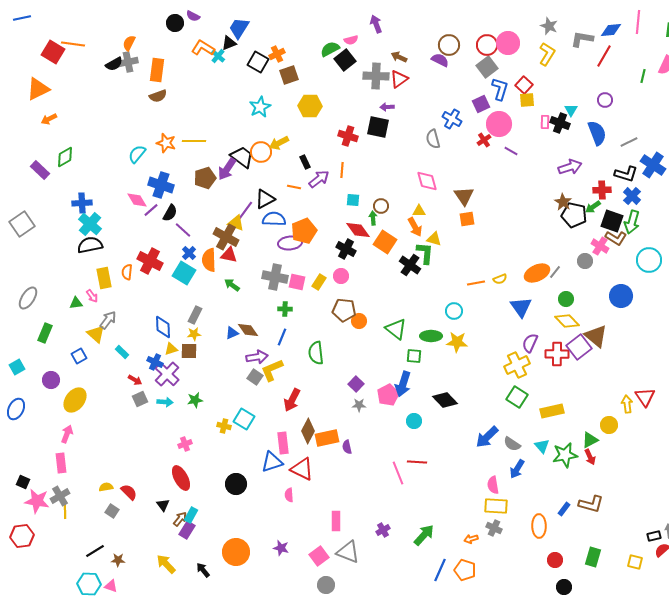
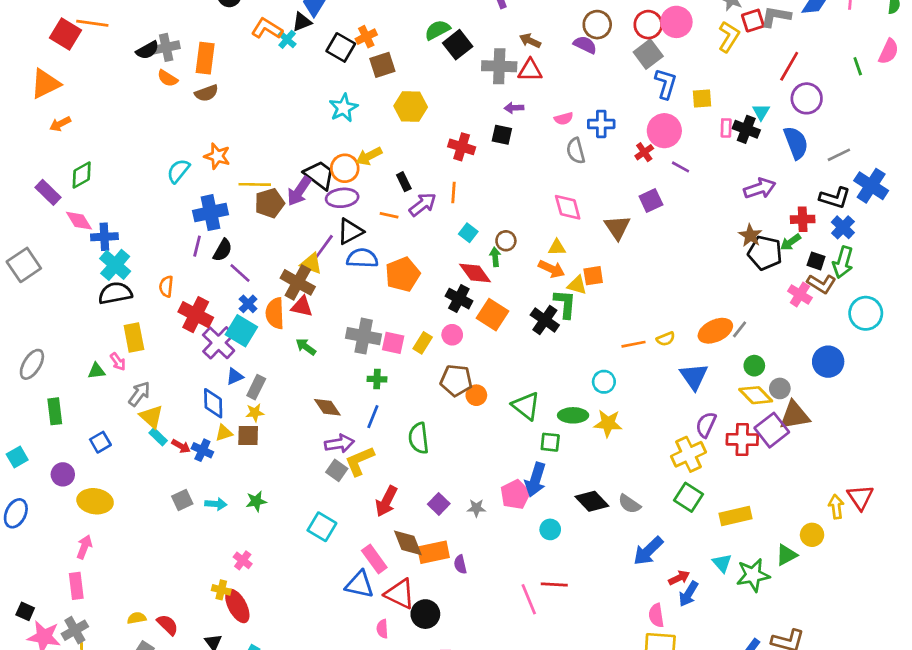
pink semicircle: (351, 40) -> (564, 119), moved
orange semicircle: (129, 43) -> (168, 78), moved, turned -84
red line: (604, 56) -> (789, 66), moved
green line: (643, 76) -> (858, 66), turned -32
red triangle: (399, 79) -> (530, 70), turned 36
red square: (524, 85) -> (753, 21), moved, turned 30
purple circle: (605, 100) -> (807, 98), size x1.5
purple square: (481, 104) -> (651, 200), moved
blue cross: (452, 119) -> (601, 124), turned -30
black square: (378, 127) -> (502, 135), size x0.7
yellow line: (194, 141) -> (255, 184), moved
blue cross: (161, 185) -> (211, 213), turned -30
pink diamond: (137, 200) -> (79, 221), moved
cyan square: (353, 200) -> (468, 233), turned 32
purple line: (151, 210) -> (197, 246), turned -35
orange square: (467, 219) -> (593, 276), moved
black square: (612, 221) -> (816, 261), size x0.6
orange arrow: (415, 227) -> (552, 269), turned -36
orange square: (385, 242) -> (492, 315), moved
purple ellipse: (290, 243) -> (342, 198), moved
gray circle: (585, 261) -> (780, 388), moved
orange semicircle: (127, 272) -> (166, 286), moved
green rectangle: (45, 333) -> (55, 411), turned -30
blue triangle: (232, 333) -> (235, 376), moved
yellow triangle: (96, 334) -> (151, 417), moved
brown triangle: (596, 336) -> (795, 415), turned -50
purple cross: (167, 374) -> (219, 343), moved
red arrow: (135, 380) -> (181, 446), moved
purple square: (356, 384) -> (439, 504), moved
yellow ellipse: (75, 400) -> (95, 501), turned 60
yellow cross: (224, 426) -> (221, 590), moved
brown diamond: (308, 431) -> (408, 543), turned -50
pink rectangle: (283, 443) -> (374, 559), turned -30
pink cross: (185, 444) -> (243, 560), turned -32
gray semicircle: (512, 444) -> (629, 504), moved
red arrow: (590, 457) -> (679, 578), moved, turned -91
blue triangle: (272, 462) -> (360, 585), turned 30
black circle: (236, 484) -> (425, 614), moved

